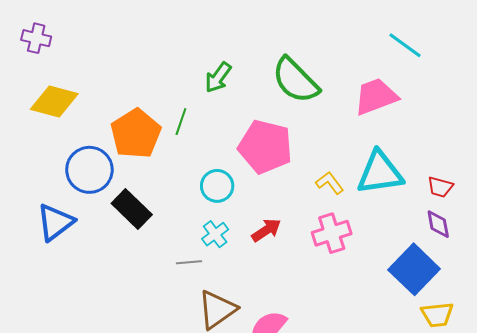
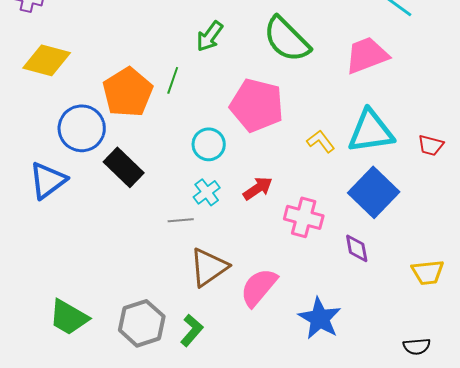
purple diamond: (438, 224) -> (357, 248), moved
pink cross: (332, 233) -> (304, 217), moved, turned 33
blue square: (414, 269) -> (374, 192), moved

